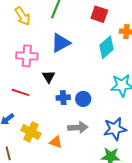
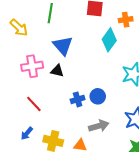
blue triangle: (61, 43) -> (63, 46), turned -30
black triangle: (49, 77) -> (57, 71), moved, turned -32
red line: (21, 92) -> (34, 104), turned 42

